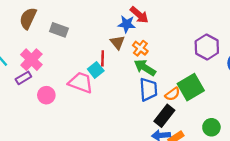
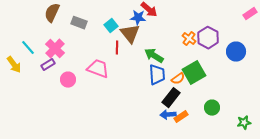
brown triangle: (117, 42) -> (130, 34), size x1.5
orange cross: (140, 48) -> (189, 39), moved
cyan square: (96, 70) -> (111, 26), moved

